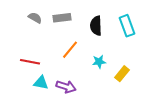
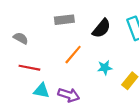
gray semicircle: (35, 18) -> (21, 38), moved
black semicircle: (96, 26) -> (101, 28), turned -138

